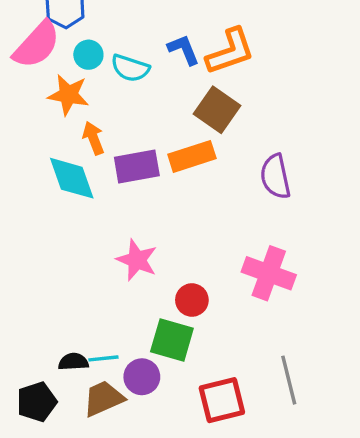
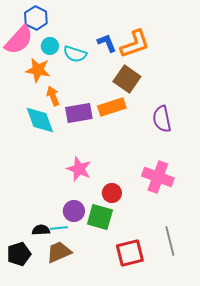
purple circle: (142, 377) -> (74, 211), moved

